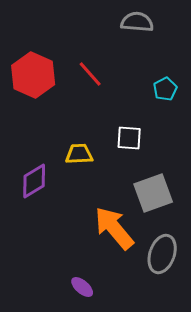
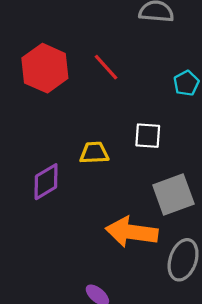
orange arrow: (114, 228) -> (132, 232), turned -42

